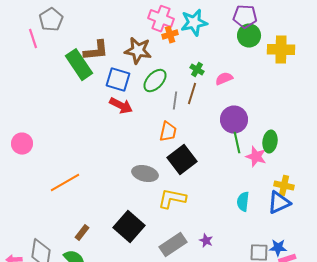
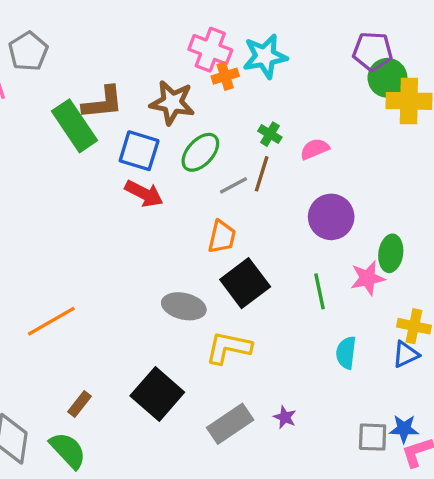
purple pentagon: (245, 17) -> (373, 51), moved
green circle: (249, 36) -> (387, 78), moved
gray line: (175, 101) -> (233, 185), turned 54
green line: (237, 143) -> (320, 291), moved
pink star: (256, 157) -> (368, 278), turned -30
blue triangle: (279, 203) -> (406, 354), size x0.7

